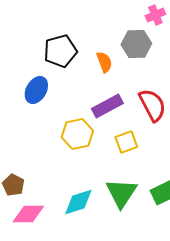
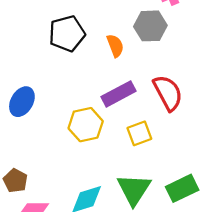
blue ellipse: (36, 90) -> (22, 102), moved

